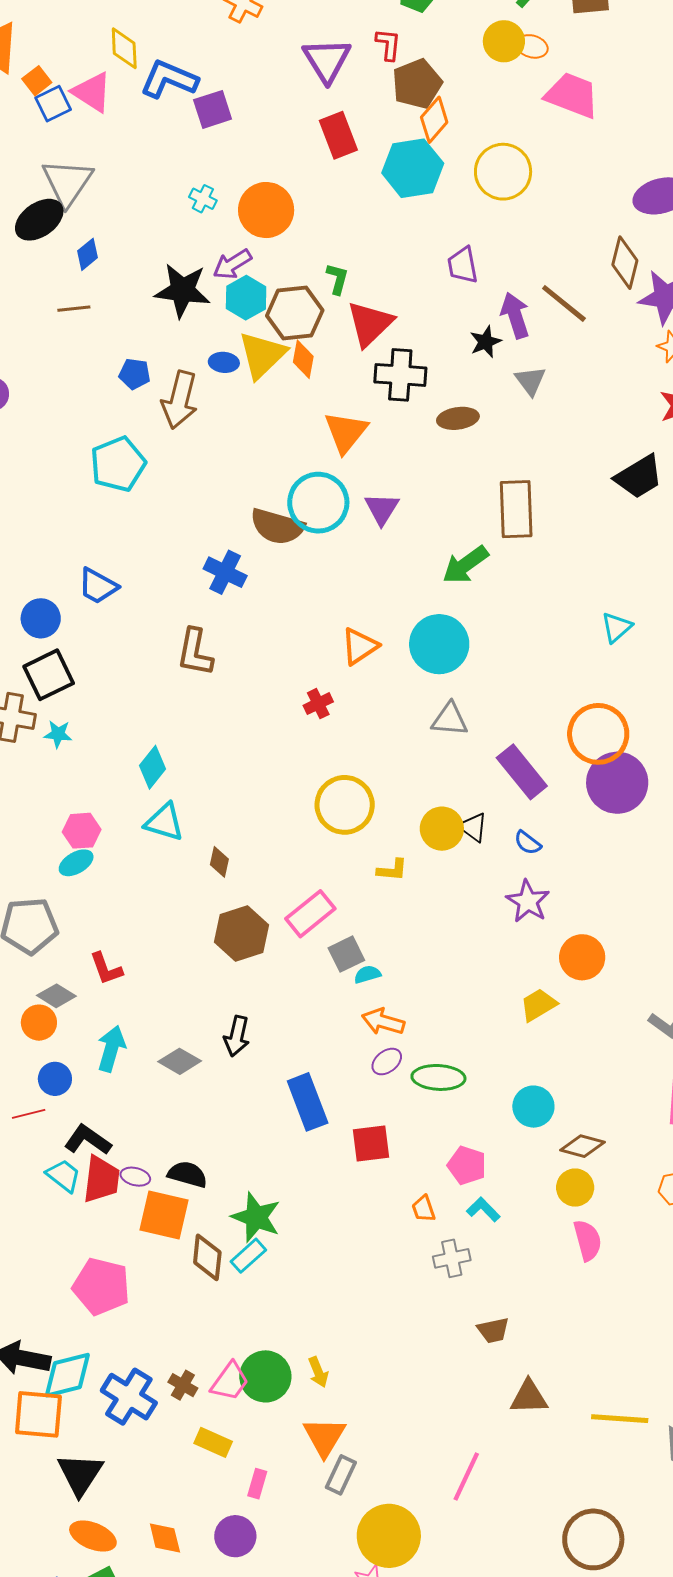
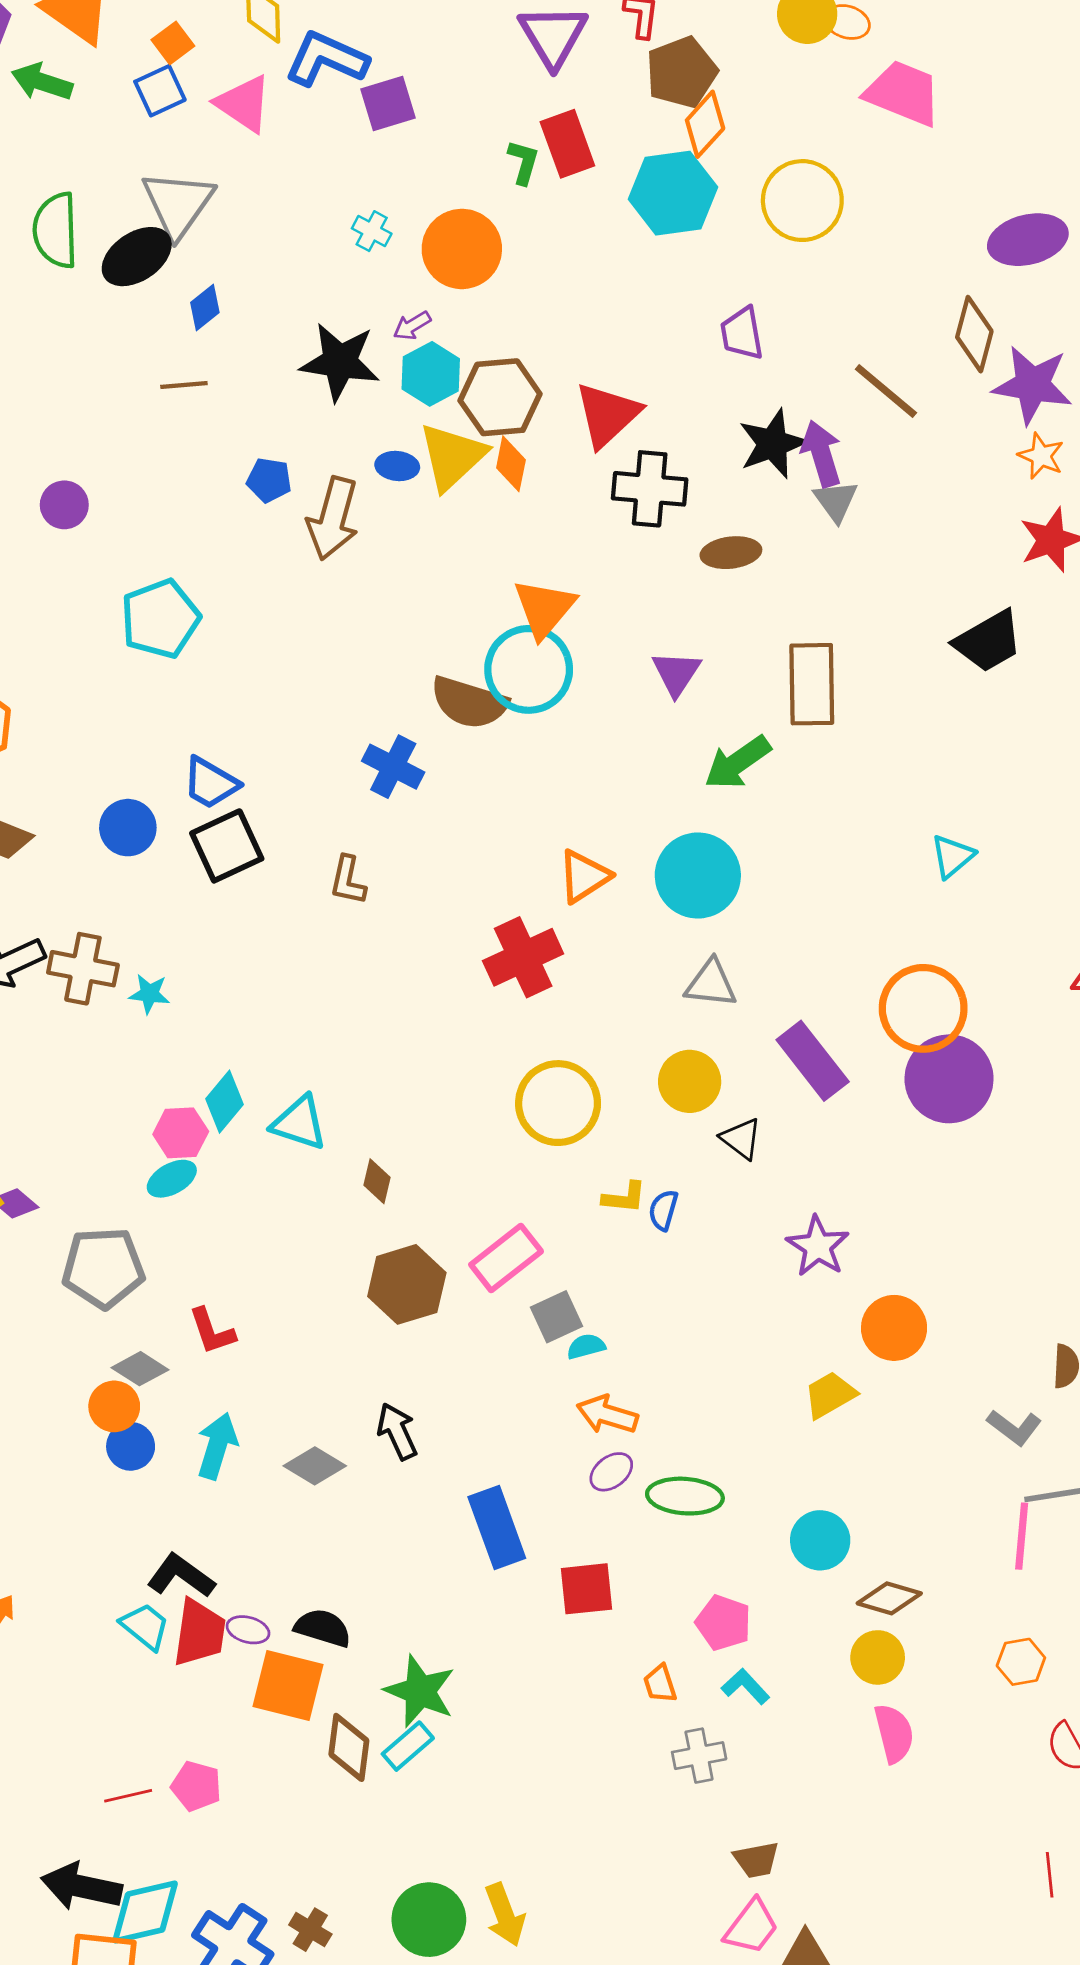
orange square: (37, 81) -> (173, 43), moved
pink triangle: (92, 92) -> (244, 104), moved
purple arrow: (232, 264) -> (412, 326), size x0.7
green L-shape: (337, 279) -> (524, 162), moved
purple arrow: (515, 315) -> (821, 454), moved
black star: (486, 342) -> (773, 444), size x1.5
orange triangle: (346, 432) -> (544, 608), moved
cyan pentagon: (118, 464) -> (160, 619), moved
purple triangle: (382, 509) -> (676, 673), moved
brown L-shape: (195, 652) -> (348, 880), size x0.7
black square: (49, 675) -> (227, 846), moved
red cross: (318, 704) -> (523, 957), size x1.8
cyan diamond: (153, 767) -> (225, 1102), moved
yellow circle: (442, 829) -> (690, 1081), moved
blue semicircle: (528, 843) -> (663, 1210), moved, turned 68
black arrow: (237, 1036) -> (397, 1431), turned 141
blue circle: (55, 1079) -> (131, 1446), moved
red line: (29, 1114) -> (128, 1796), moved
pink pentagon: (101, 1286) -> (196, 1786), size x0.6
yellow arrow: (318, 1372) -> (505, 1915), size x1.4
pink trapezoid: (230, 1381) -> (751, 1927), moved

